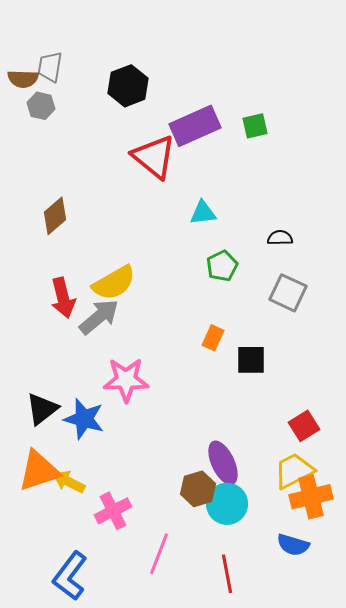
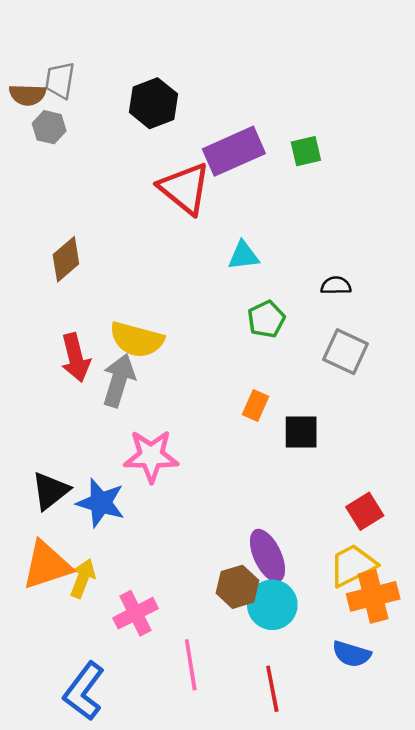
yellow semicircle: (114, 283) -> (137, 340), turned 45
gray arrow: (99, 317) -> (119, 380), turned -33
yellow arrow: (69, 482) -> (83, 578), turned 84
pink line: (159, 554) -> (191, 665), turned -30

